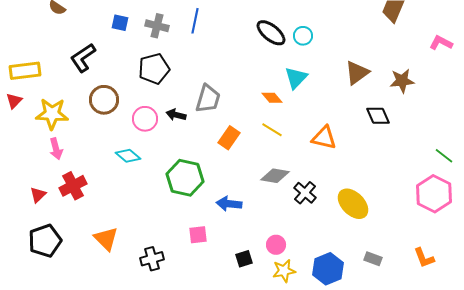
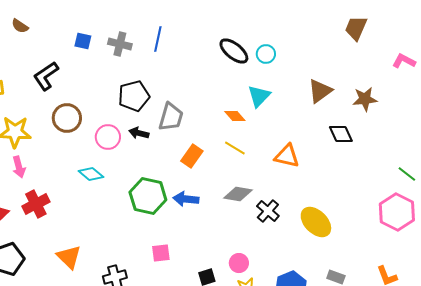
black pentagon: (154, 69) -> (134, 96), moved
blue arrow: (229, 204) -> (186, 199), moved

